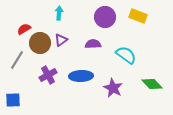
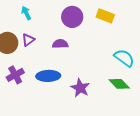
cyan arrow: (59, 13) -> (26, 13), turned -32
cyan semicircle: (126, 55) -> (124, 58), moved

